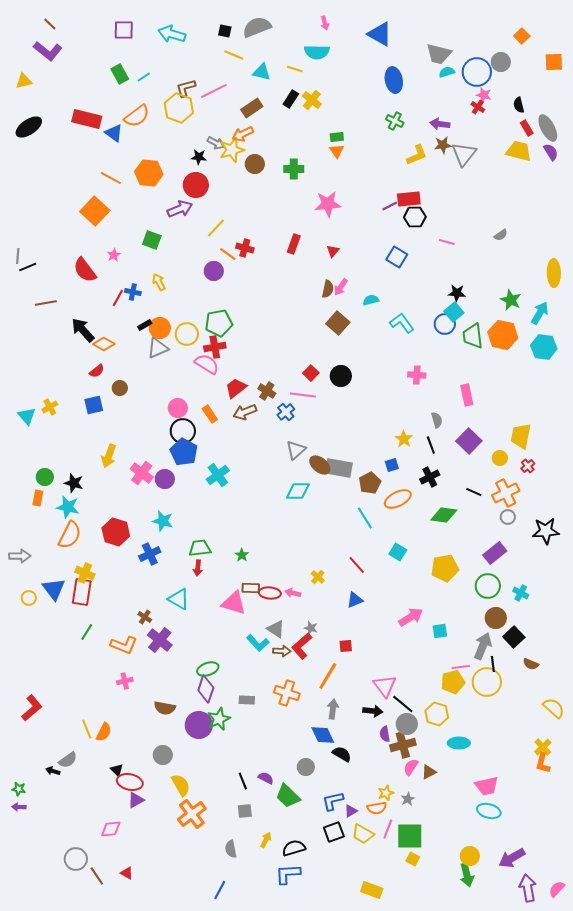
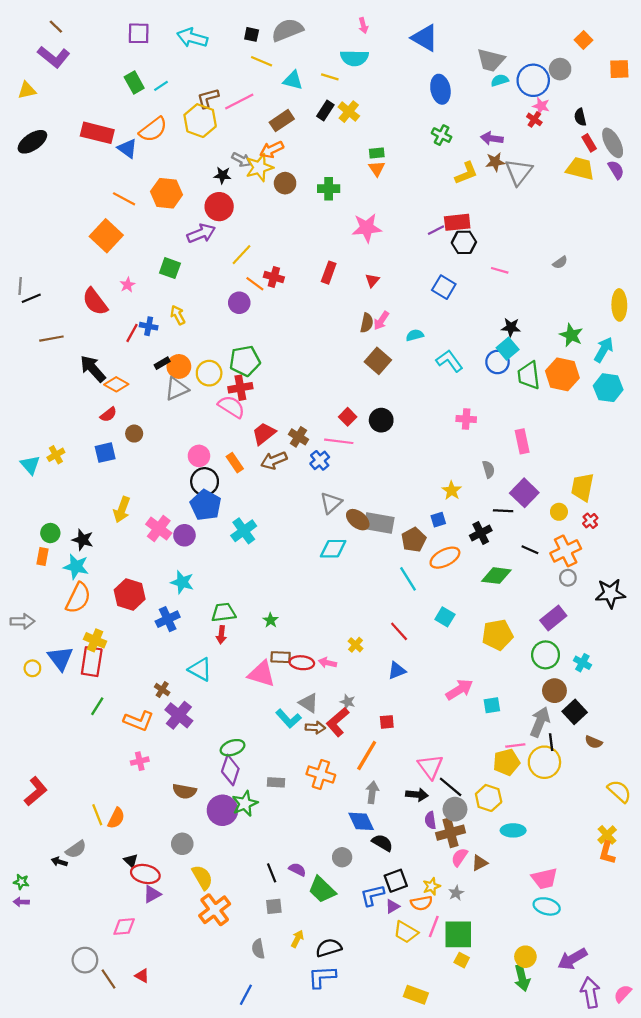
black line: (431, 445) -> (503, 511), moved, turned -66
black square: (334, 832) -> (396, 881), moved

